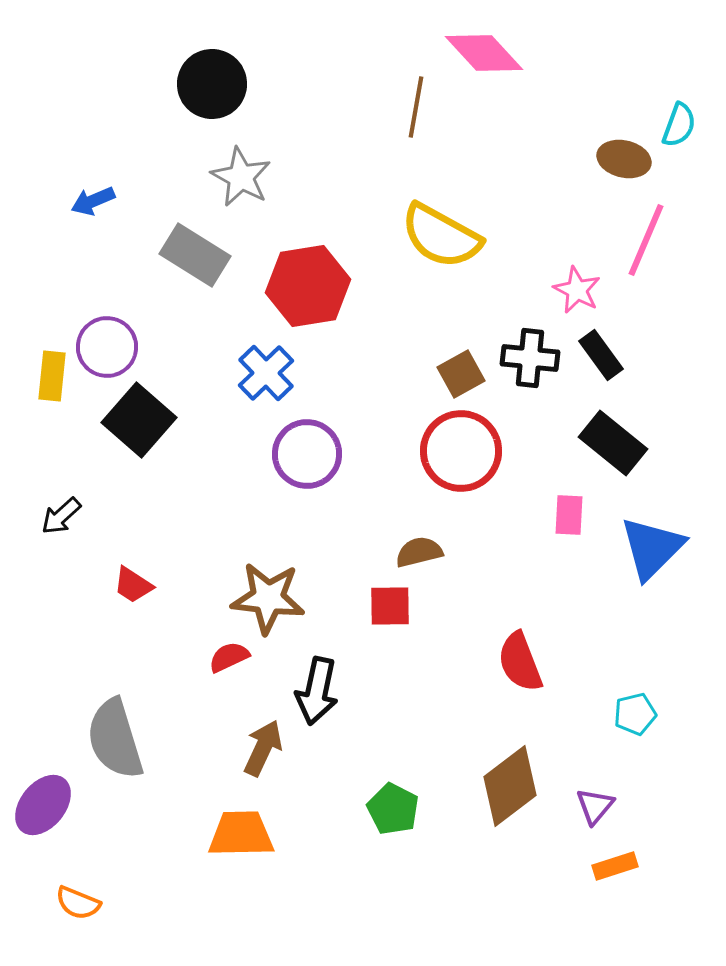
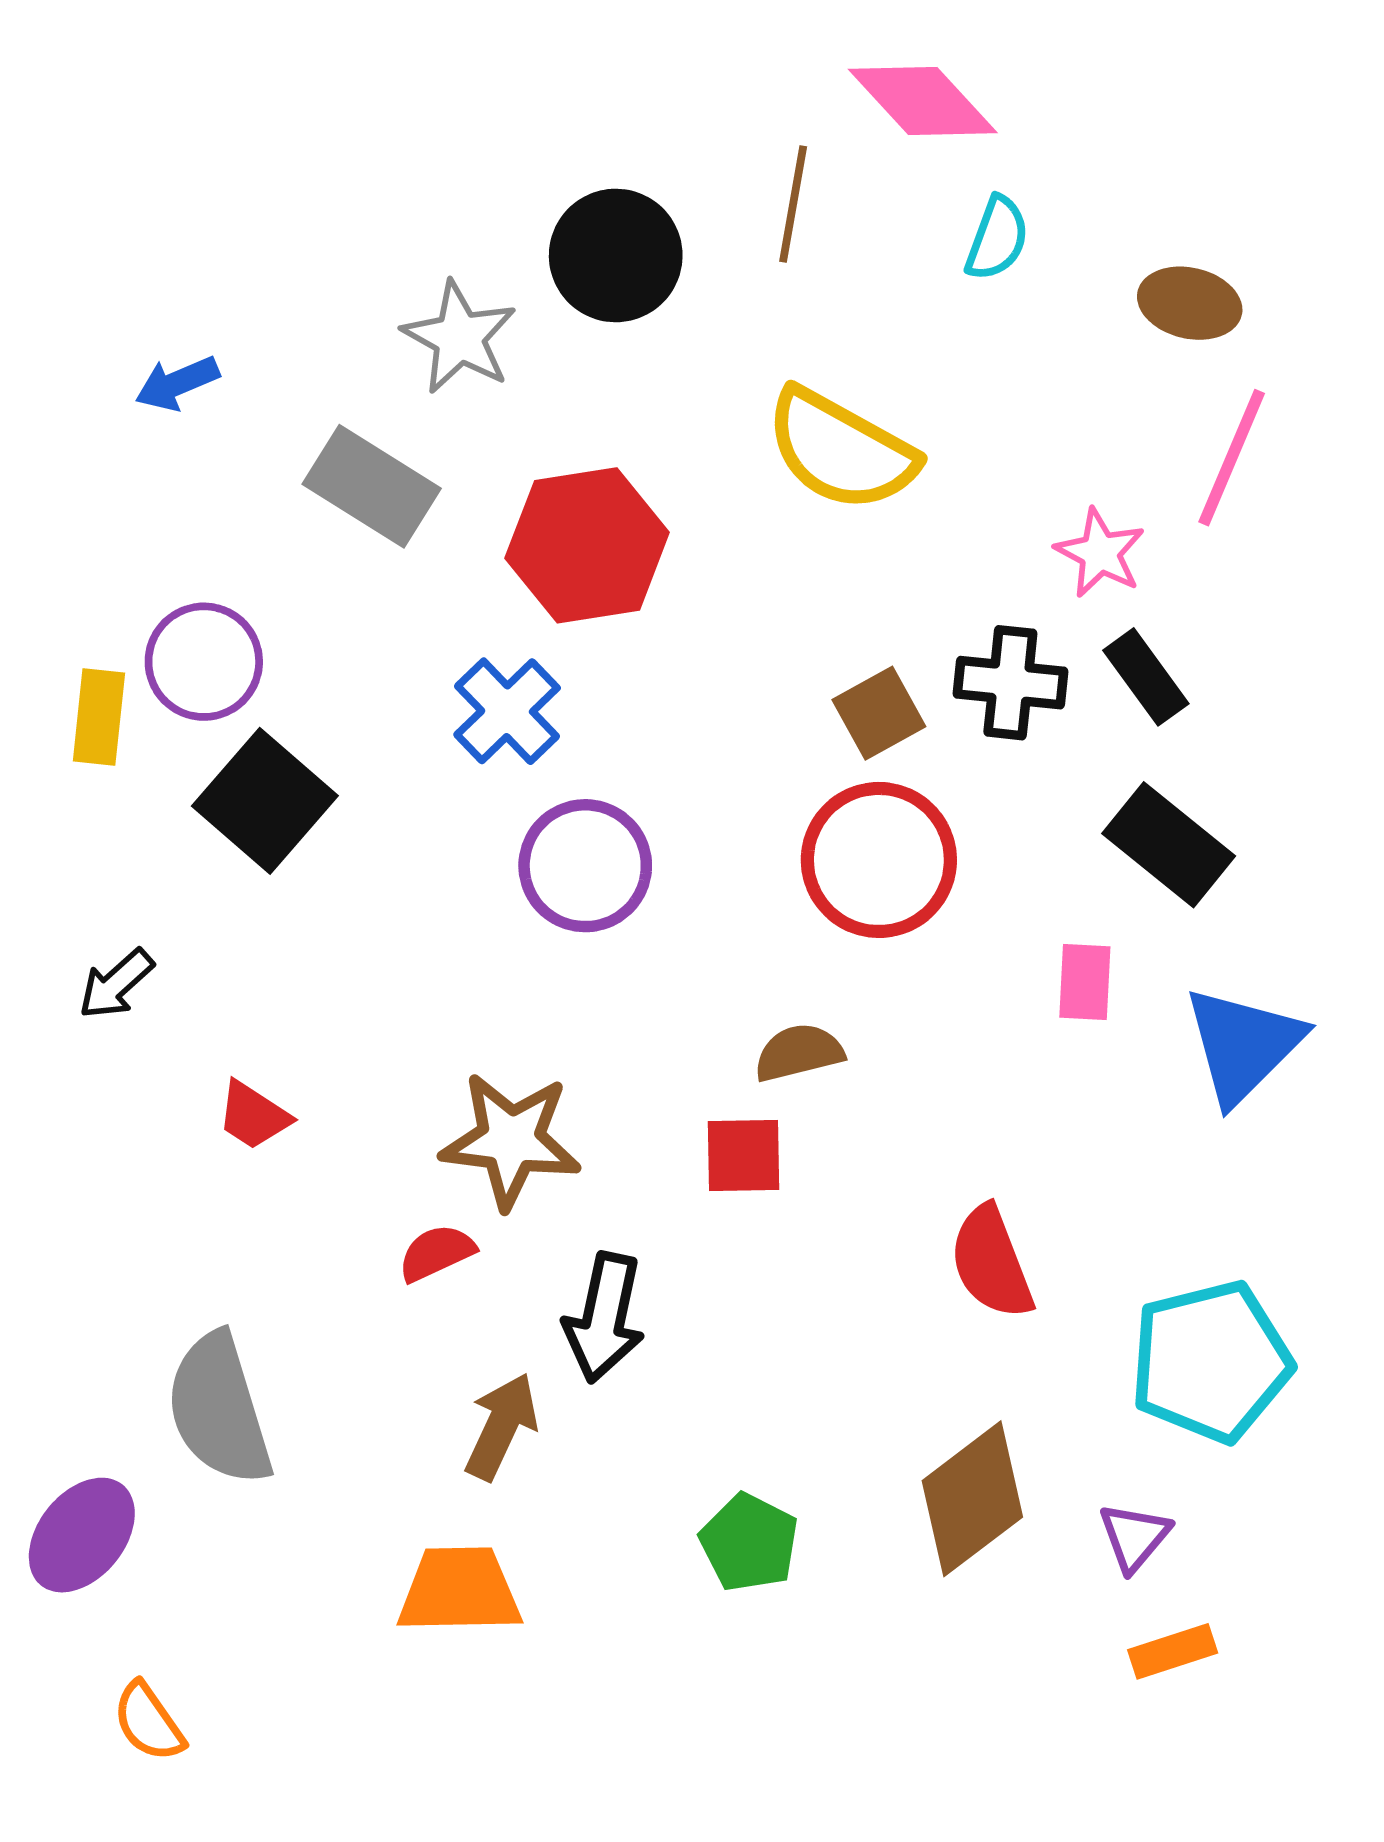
black circle: (212, 84) -> (616, 255), moved
cyan semicircle: (679, 125) -> (997, 238), moved
cyan pentagon: (635, 714) -> (1211, 1361), size x2.0
orange semicircle: (78, 903) -> (149, 1722), turned 33

